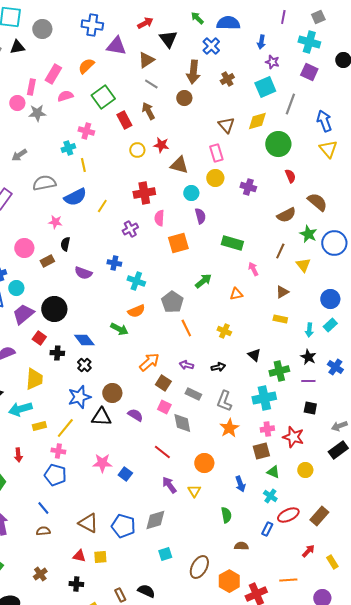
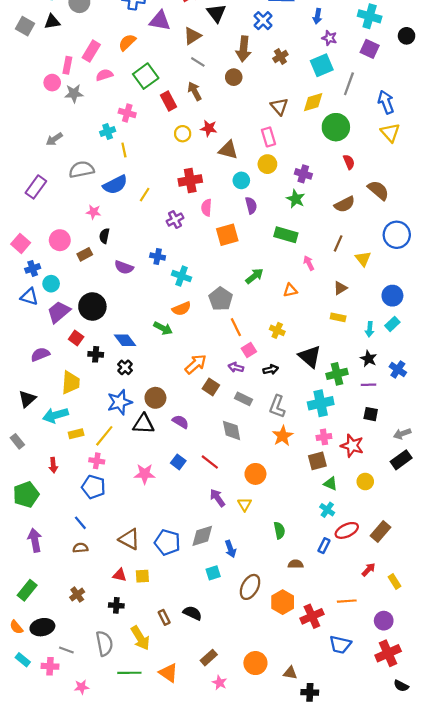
green star: (308, 234) -> (296, 199), moved
black triangle: (254, 355) -> (310, 357), size x1.6
pink square: (164, 407) -> (249, 350), moved, turned 32
blue square: (125, 474) -> (178, 462), moved
blue arrow: (240, 484) -> (230, 549), moved

